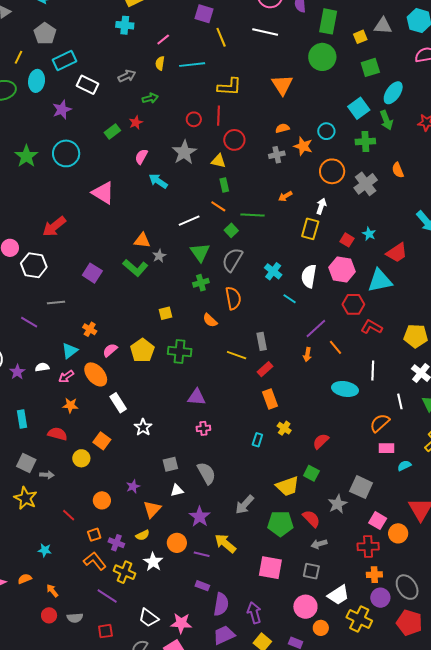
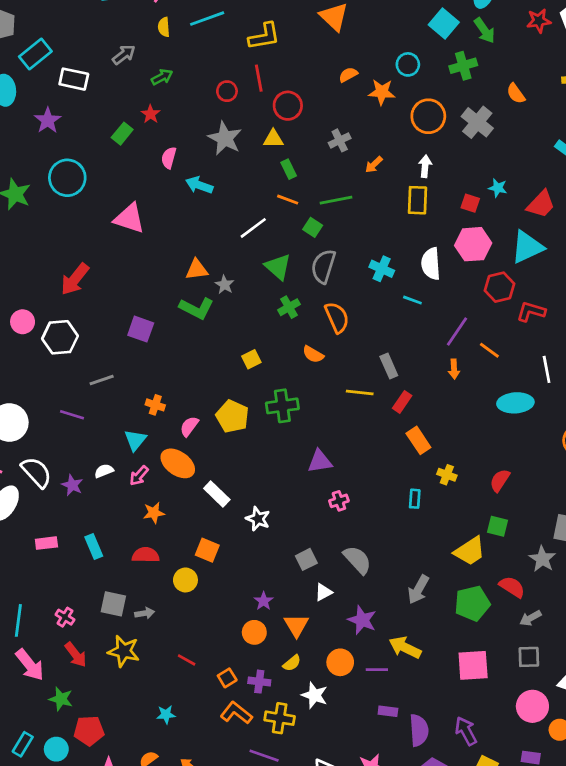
gray cross: (277, 155) -> (340, 140), moved
orange circle: (102, 500) -> (254, 632), moved

